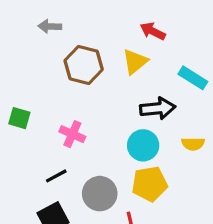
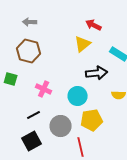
brown hexagon: (84, 65) -> (29, 51), moved
cyan circle: (143, 145) -> (78, 96), moved

